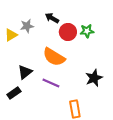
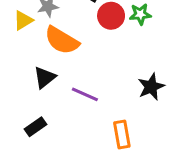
orange semicircle: (54, 57) -> (62, 40), moved
black rectangle: (14, 93) -> (35, 127), moved

